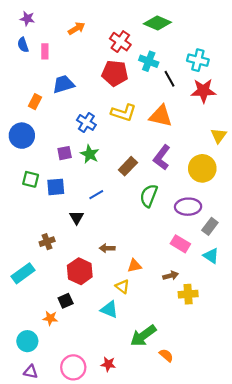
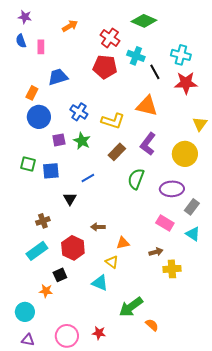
yellow L-shape: (124, 113) -> (113, 121), moved
blue circle: (22, 136) -> (39, 117), moved
cyan rectangle: (23, 273) -> (37, 251), moved

